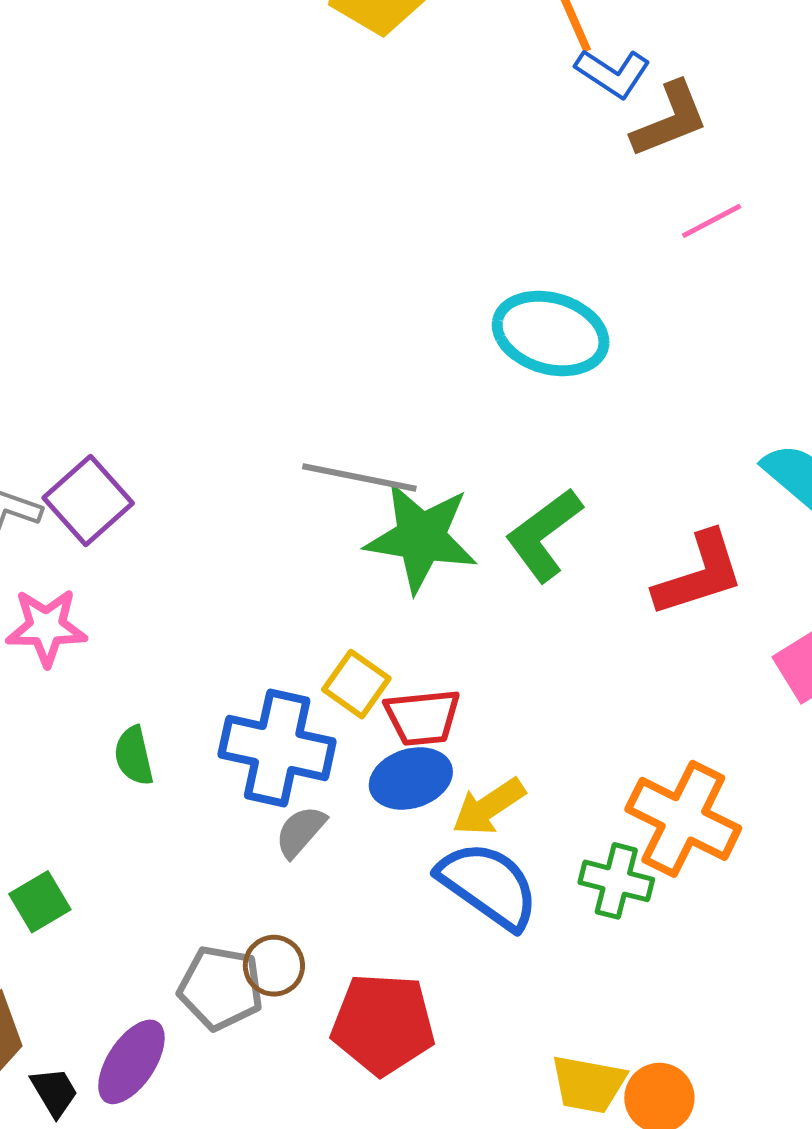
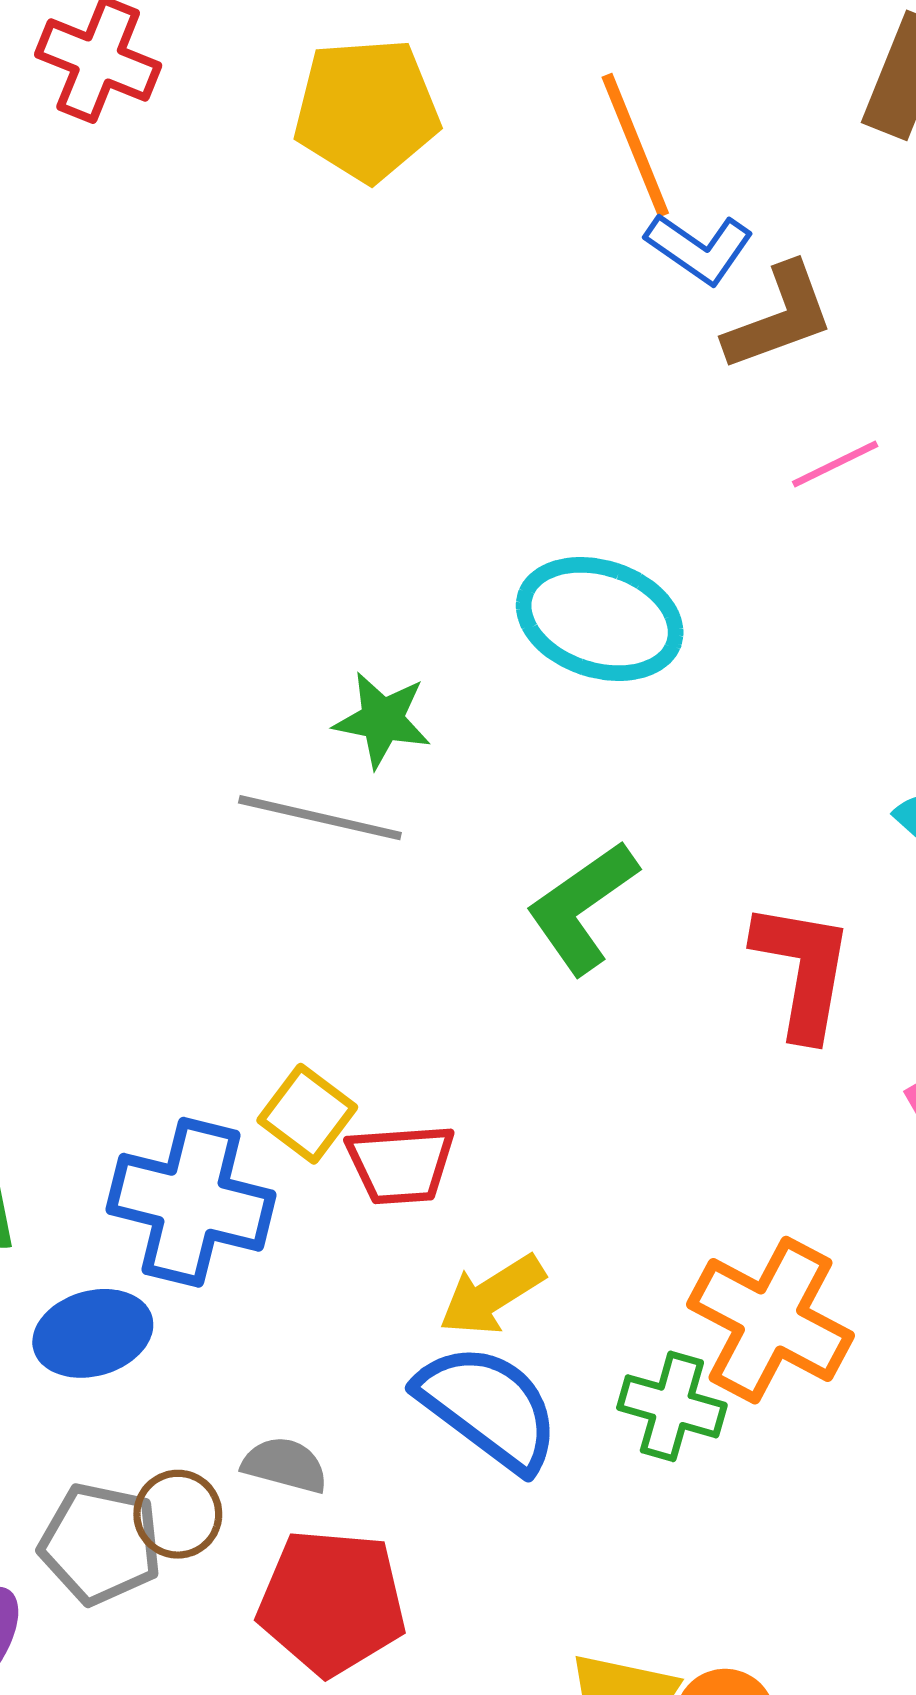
green star: (421, 537) -> (382, 720), moved, size x0.6
red L-shape: (699, 574) -> (803, 970), turned -64
blue ellipse: (411, 778) -> (93, 1333), moved
gray semicircle: (300, 832) -> (285, 1465), moved, turned 62

